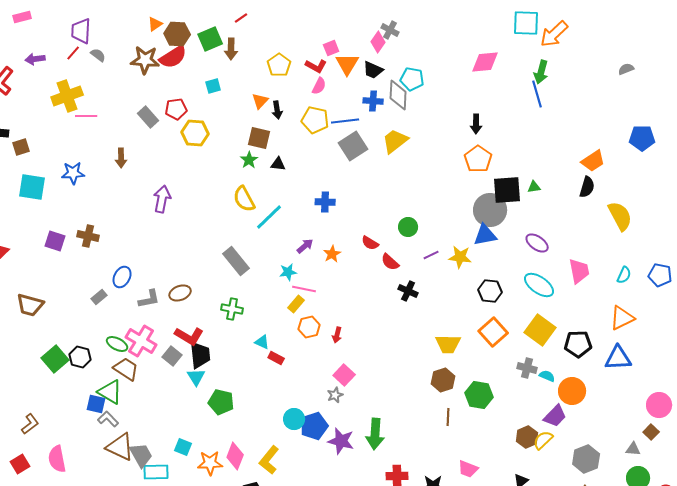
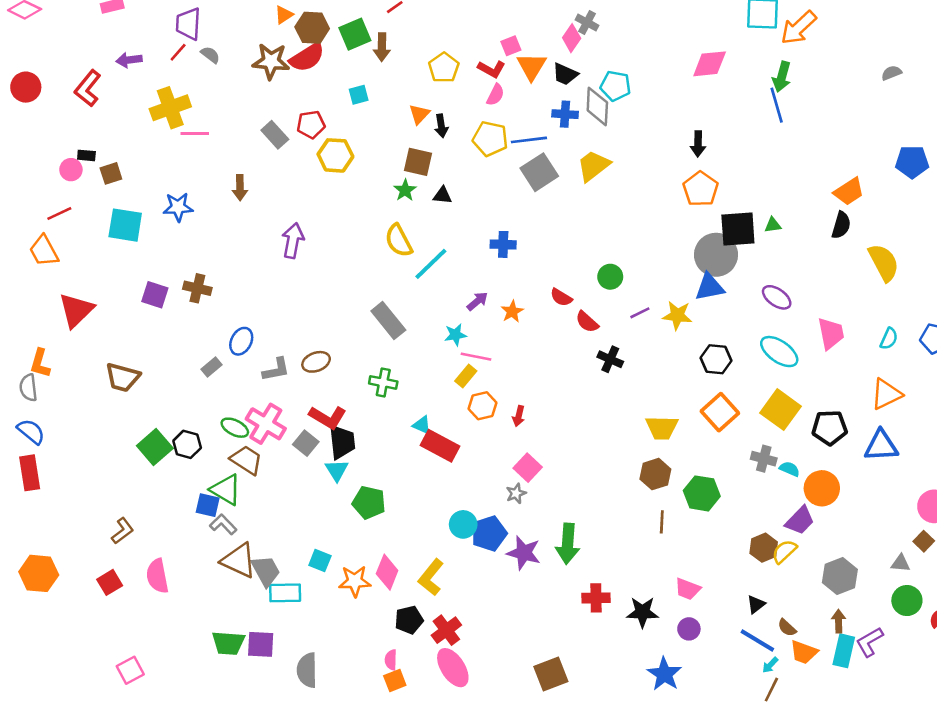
red rectangle: (276, 358) -> (440, 446), size x1.8

